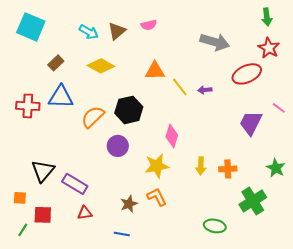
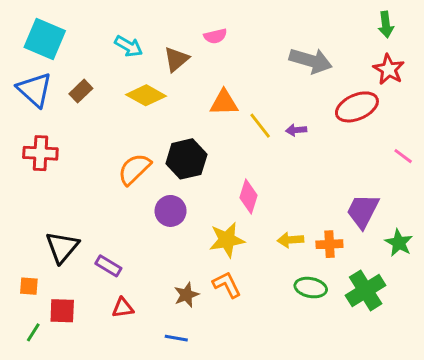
brown triangle: (117, 31) -> (176, 59), moved
blue triangle: (61, 97) -> (35, 90), moved, turned 40
purple trapezoid: (251, 123) -> (363, 211), moved
yellow arrow: (201, 166) -> (290, 240), turned 84
purple rectangle: (75, 184) -> (108, 266), size x0.7
green ellipse: (215, 226) -> (311, 288), moved

